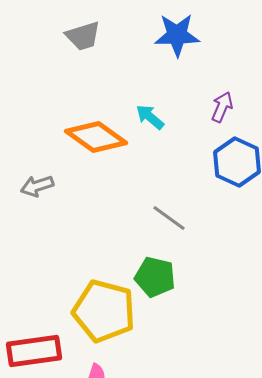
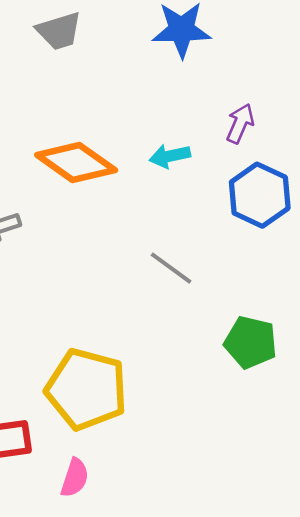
cyan arrow: (150, 117) -> (170, 156), moved, turned -52
green pentagon: (155, 277) -> (251, 342), moved

